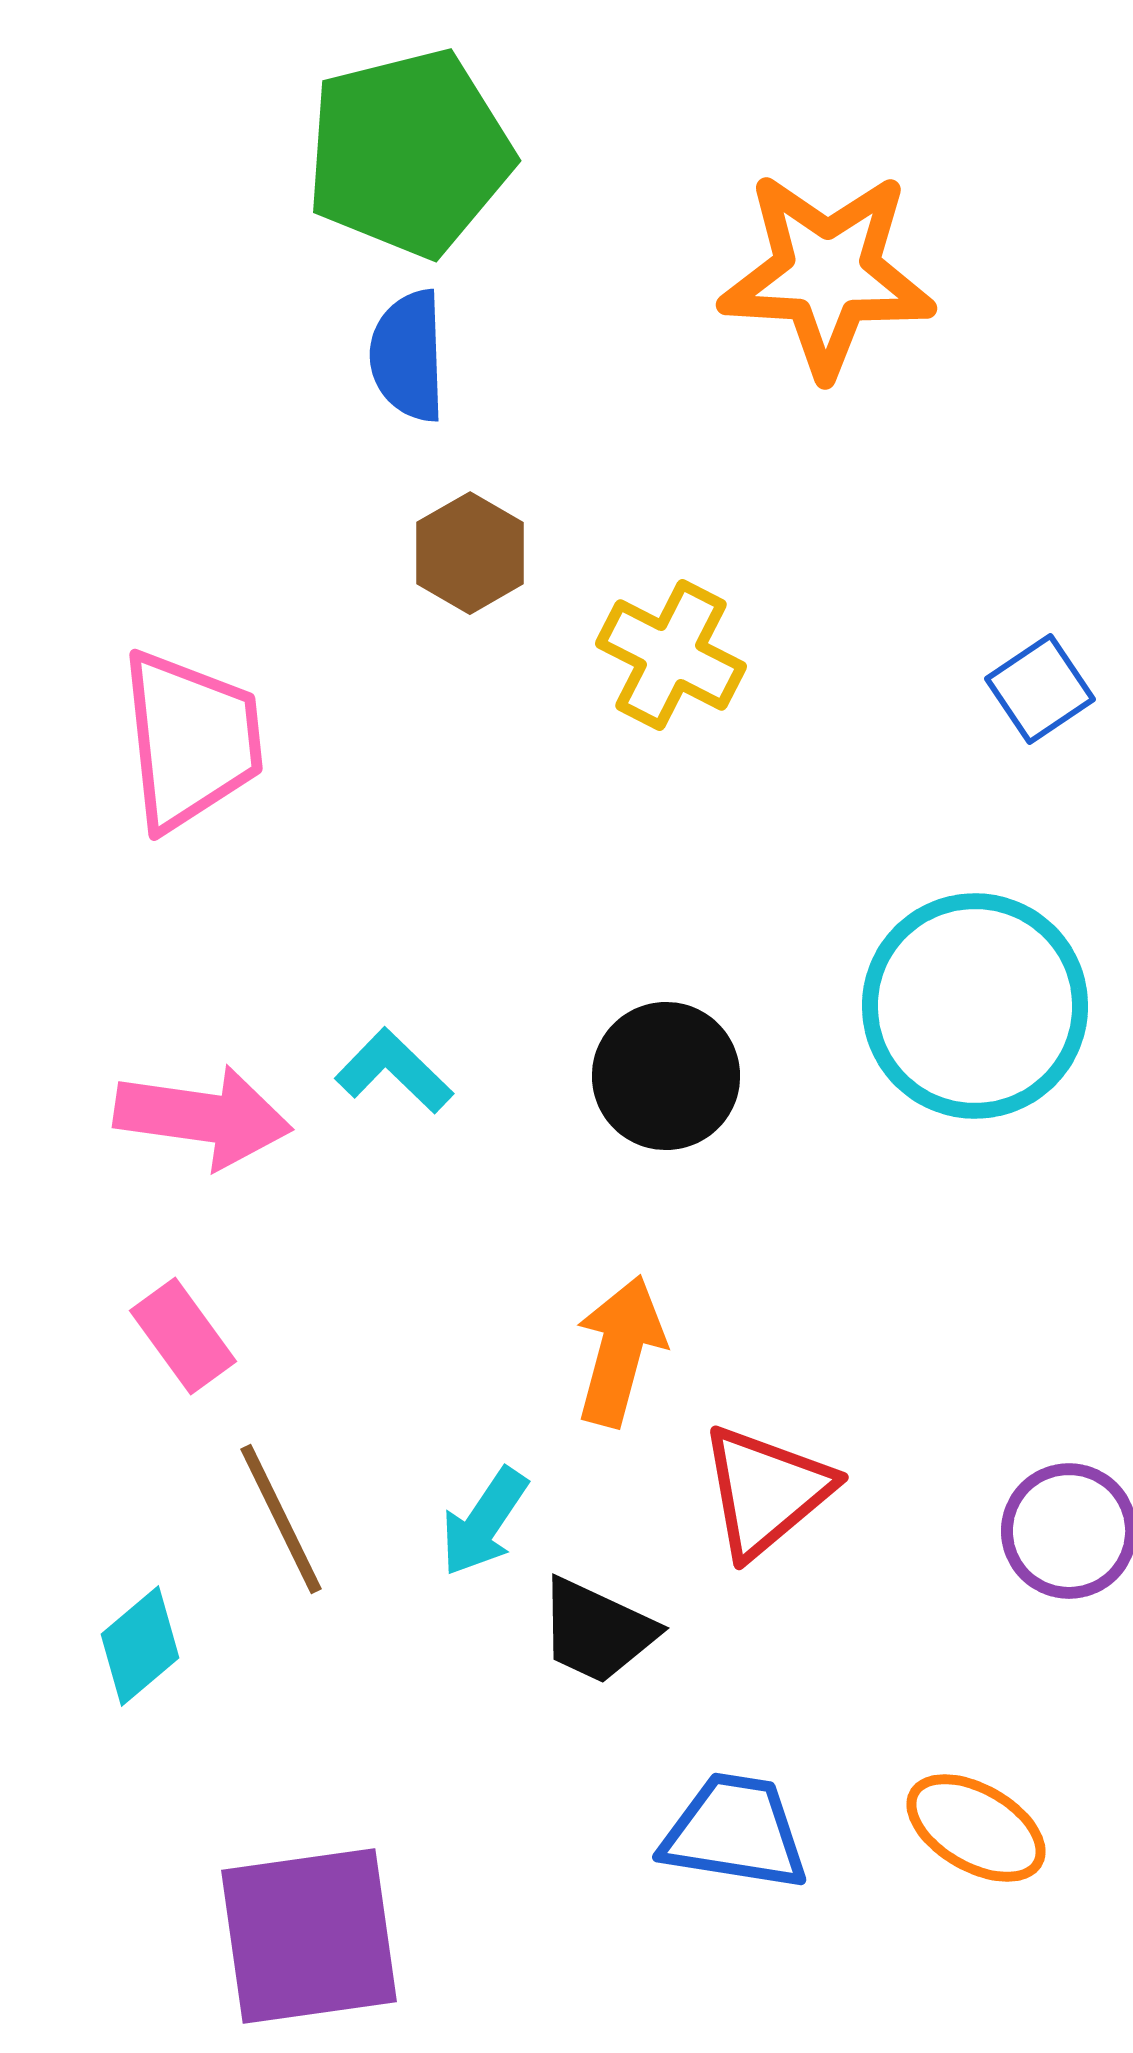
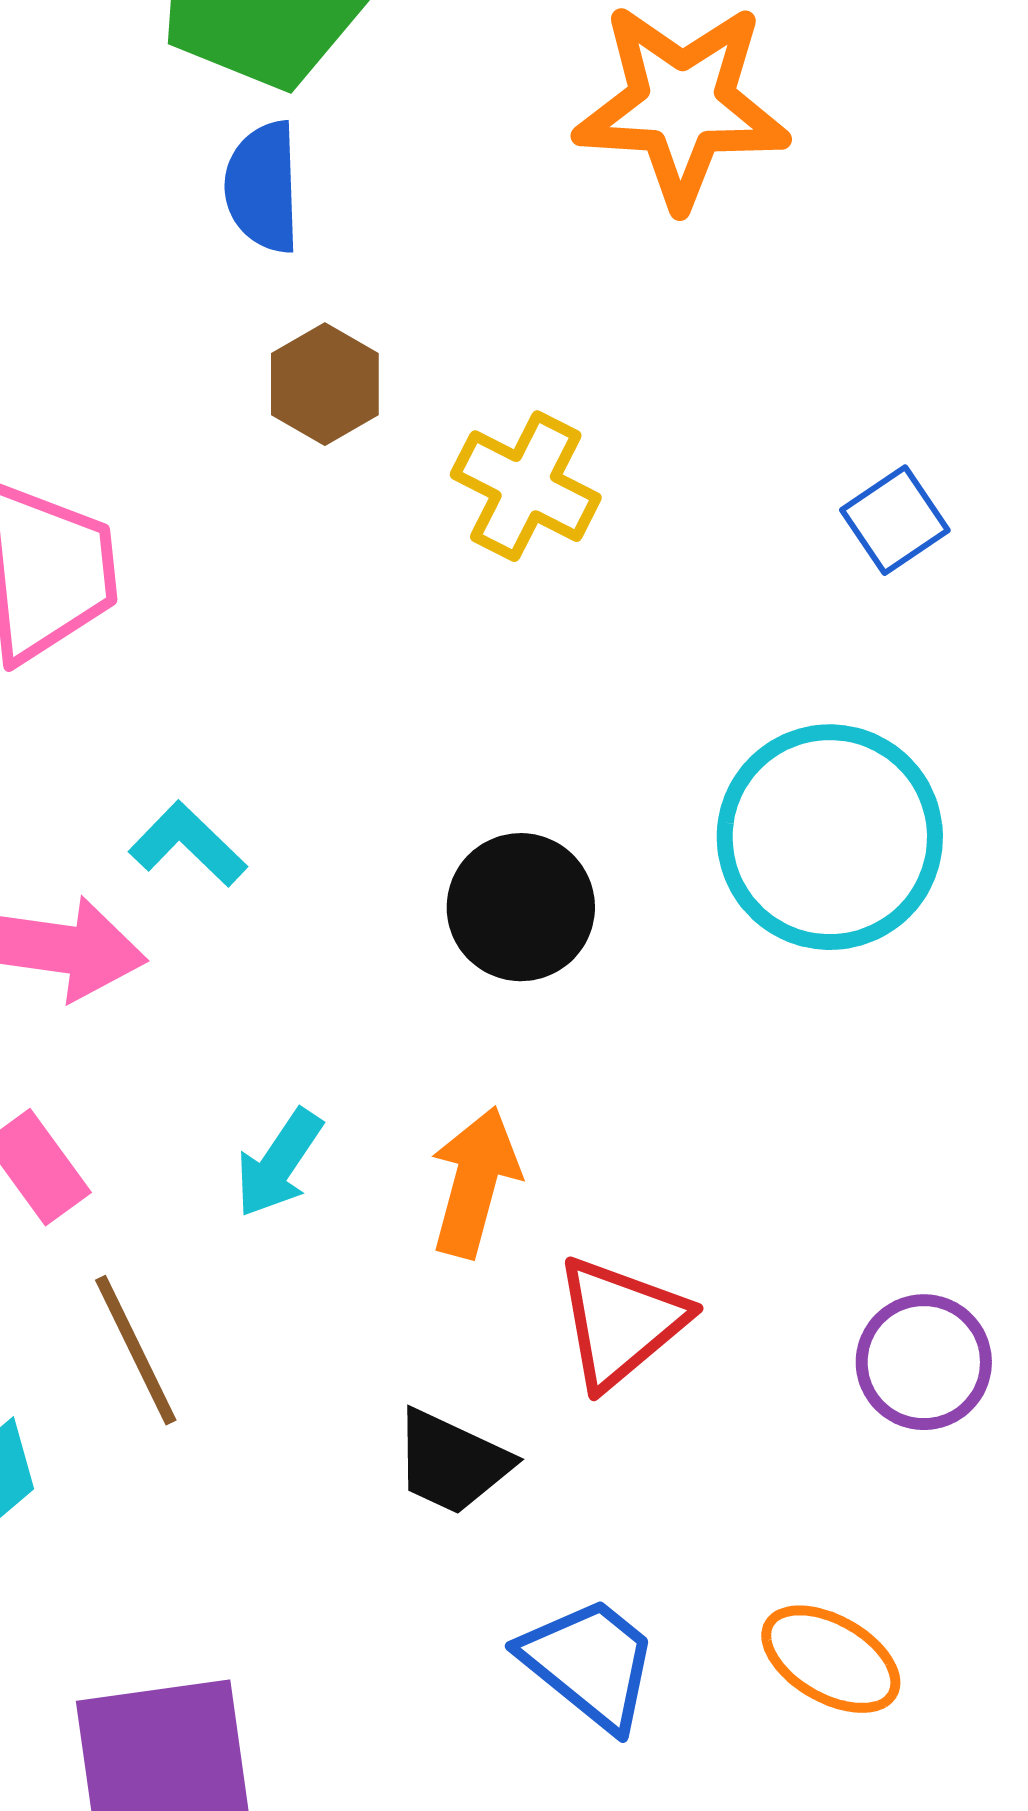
cyan L-shape: (394, 1071) -> (188, 844), moved
cyan arrow: (484, 1522) -> (279, 1163), moved
blue trapezoid: (735, 1832) -> (590, 1663), turned 30

